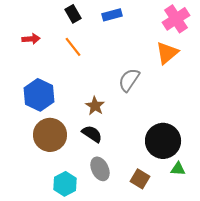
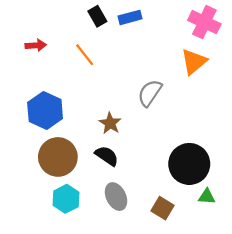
black rectangle: (73, 14) -> (97, 16), moved
pink cross: (176, 19) -> (204, 22), turned -32
cyan hexagon: (65, 184) -> (66, 199), moved

